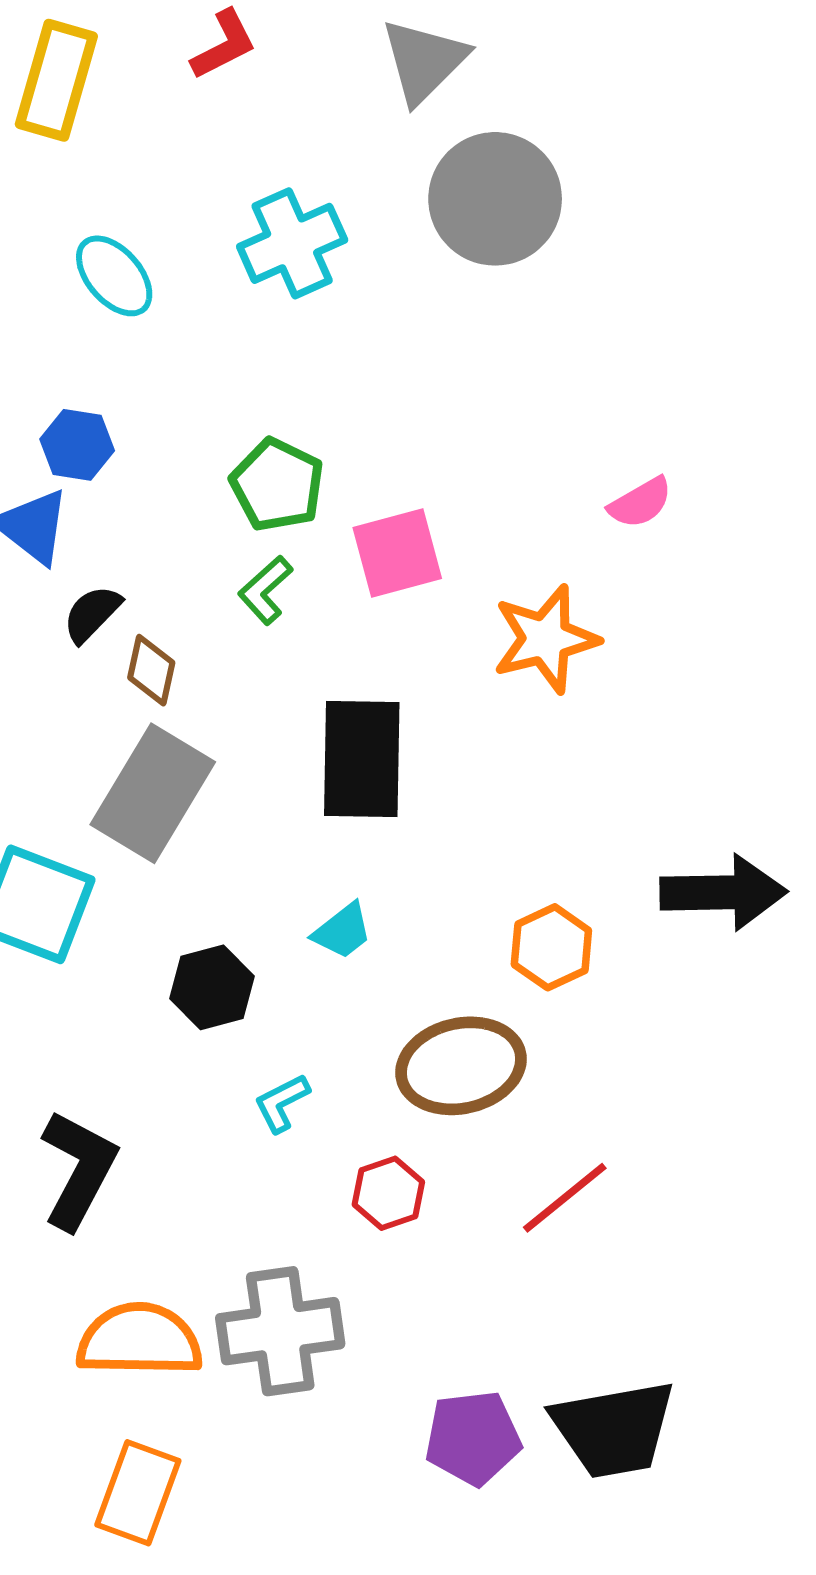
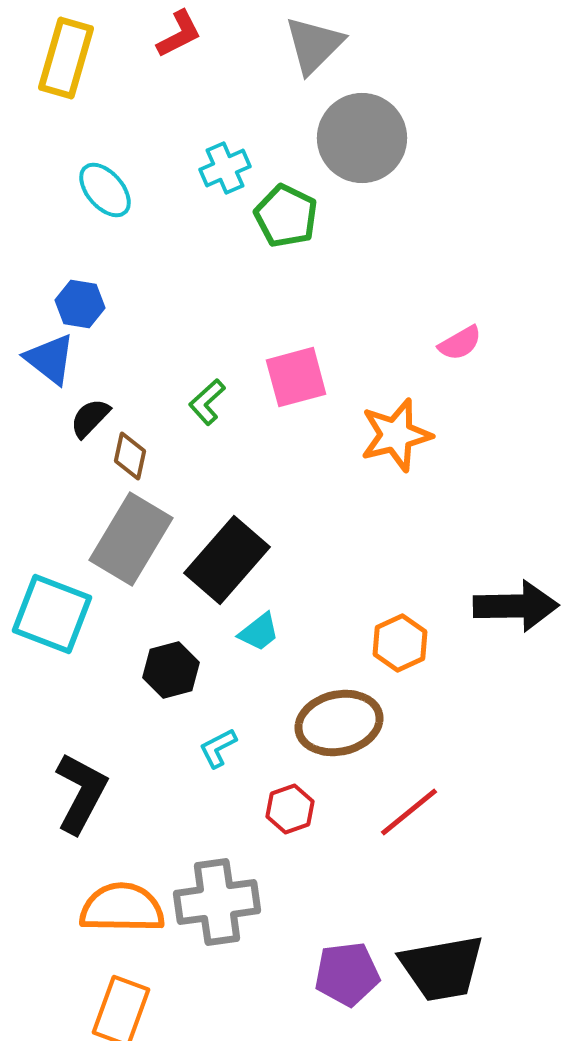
cyan cross: (292, 243) -> (225, 168), size x0.7
green pentagon: (277, 485) -> (286, 216), moved
black rectangle: (362, 759) -> (227, 560), moved, turned 40

